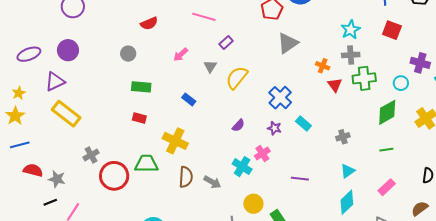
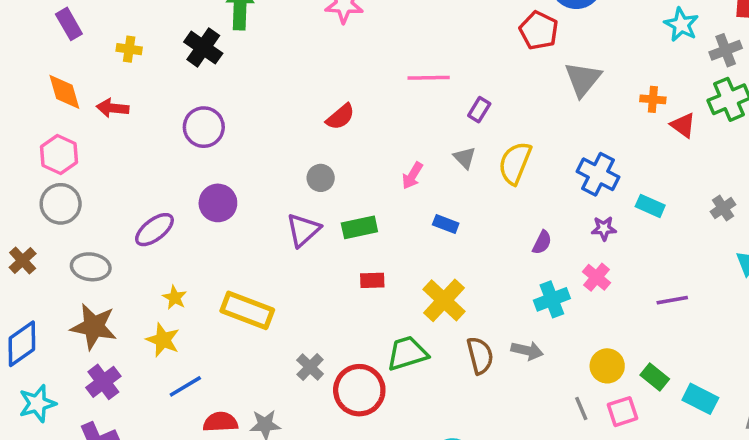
pink arrow: (181, 55) -> (412, 176), moved
gray cross: (351, 55) -> (726, 50), moved
purple triangle: (55, 82) -> (303, 230), moved
yellow star: (19, 93) -> (175, 298), moved
yellow cross: (175, 141) -> (444, 300), turned 35
cyan cross: (242, 167) -> (552, 299), moved, turned -36

